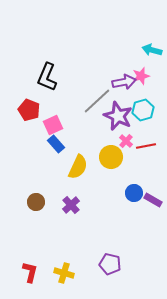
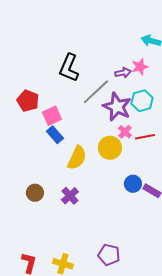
black L-shape: (47, 77) -> (69, 68), moved
purple arrow: (124, 82) -> (123, 73), size x0.7

